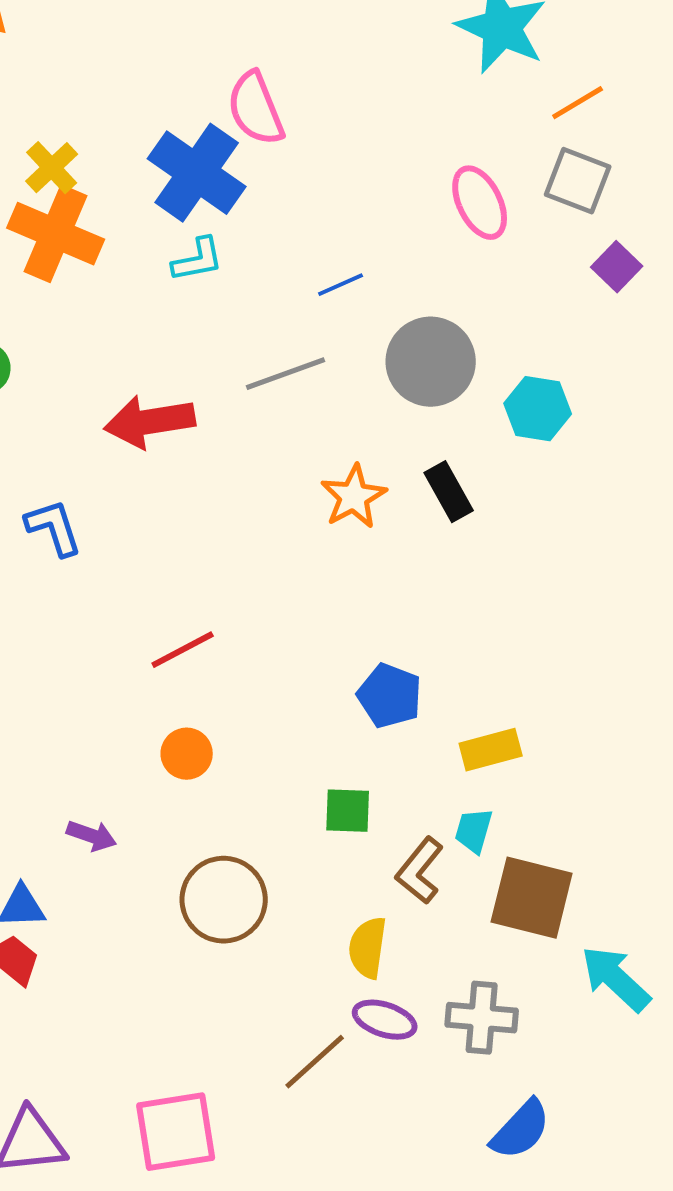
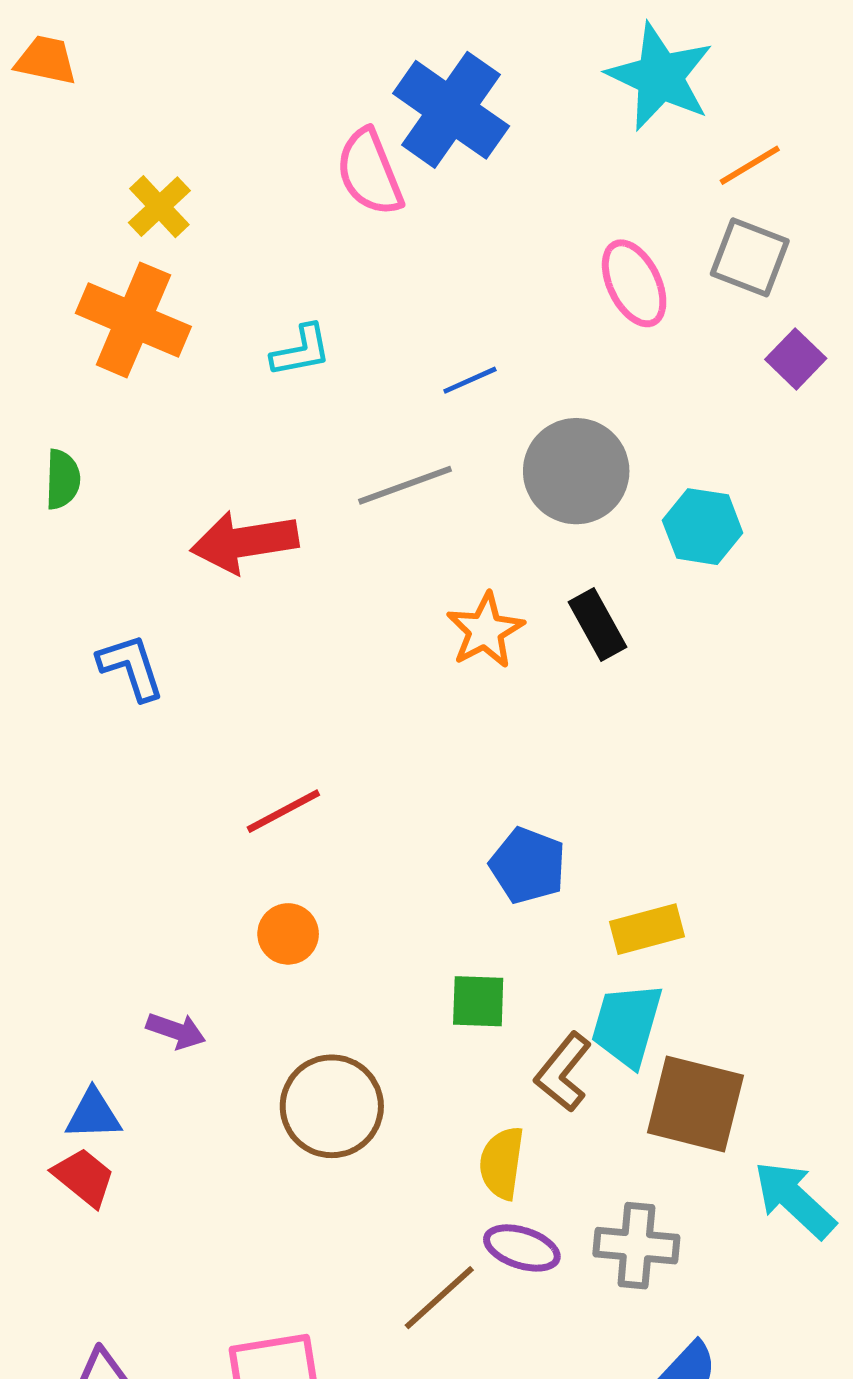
yellow cross: (52, 168) -> (159, 207), moved
blue cross: (197, 173) -> (451, 110), moved
cyan trapezoid: (474, 831) -> (627, 1025), size x1.6

